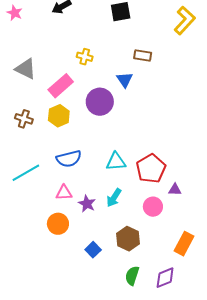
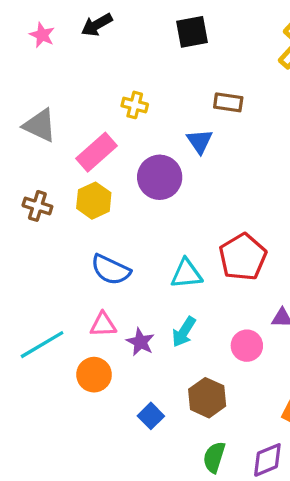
pink star: (15, 13) -> (42, 35), moved
blue semicircle: (69, 159) -> (111, 270), turned 40
red pentagon: (151, 169) -> (243, 257), moved
cyan line: (26, 173) -> (42, 345), moved

